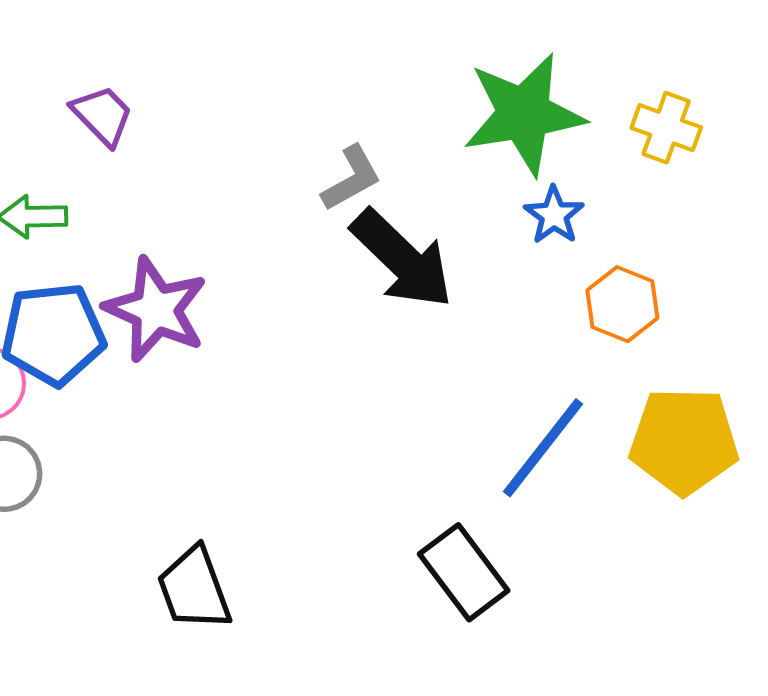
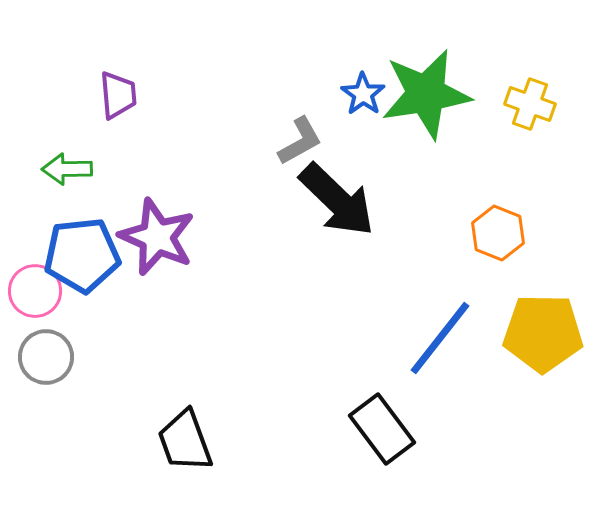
purple trapezoid: (102, 115) -> (118, 95), turned 39
blue star: (554, 215) -> (363, 94), moved

